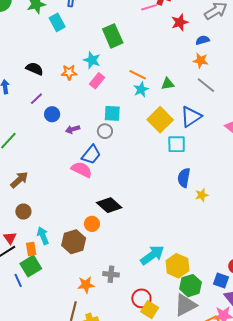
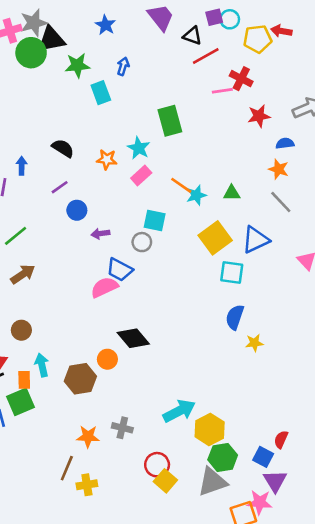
orange line: (138, 75) -> (181, 185), moved
blue trapezoid: (91, 155) -> (120, 270), turned 70
pink semicircle: (82, 170) -> (104, 287), turned -60
brown arrow: (19, 180) -> (23, 274), moved

